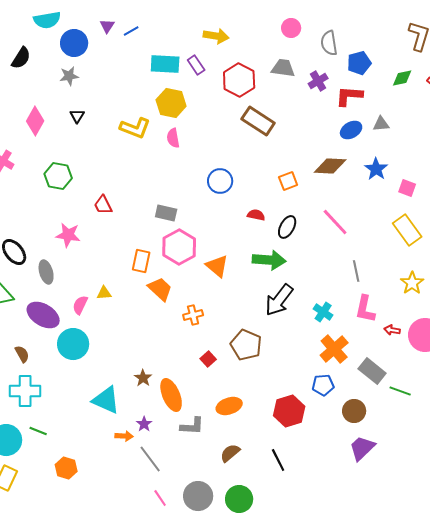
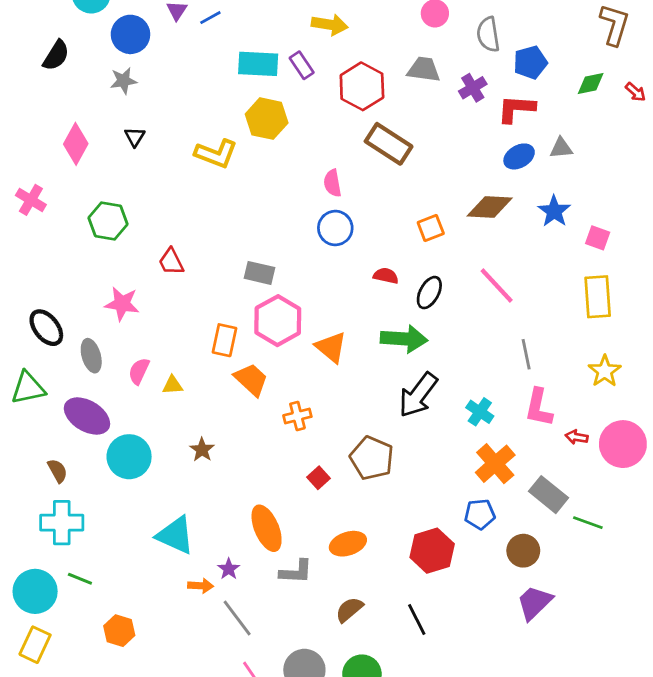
pink semicircle: (173, 138) -> (332, 183), moved
yellow rectangle: (407, 230) -> (598, 297), turned 32
pink semicircle: (80, 305) -> (139, 371), moved
brown star: (143, 378) -> (202, 450), moved

